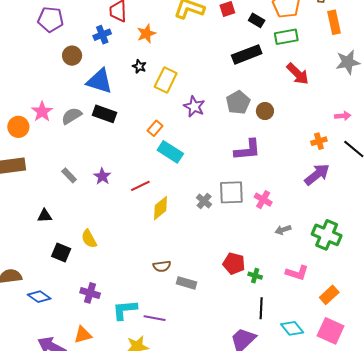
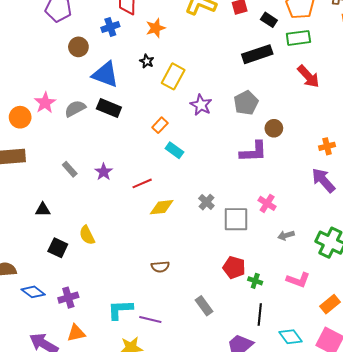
brown circle: (265, 111) -> (274, 128), moved
cyan rectangle: (170, 152) -> (174, 150), size x0.7
purple arrow: (317, 174) -> (323, 180), turned -96
gray square: (231, 192) -> (236, 219), moved
yellow diamond: (160, 208) -> (162, 207), turned 30
gray rectangle: (187, 283) -> (204, 306), moved, turned 36
purple cross: (90, 293) -> (68, 298), moved, turned -36

